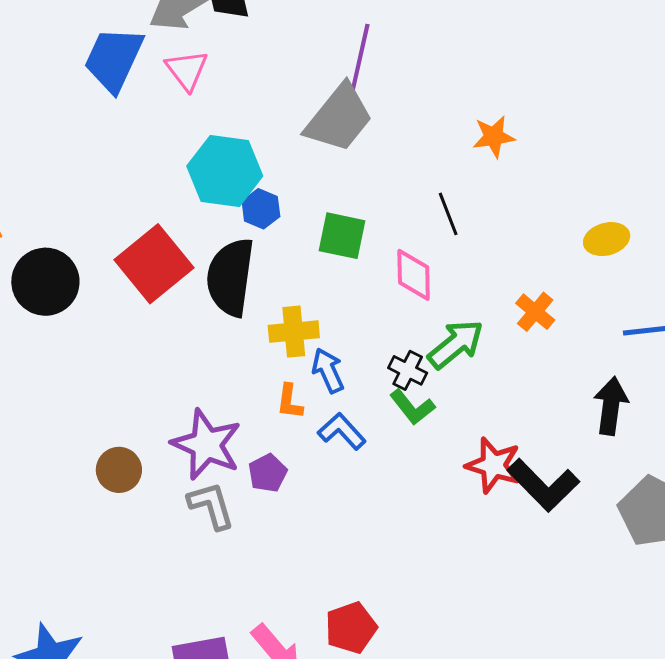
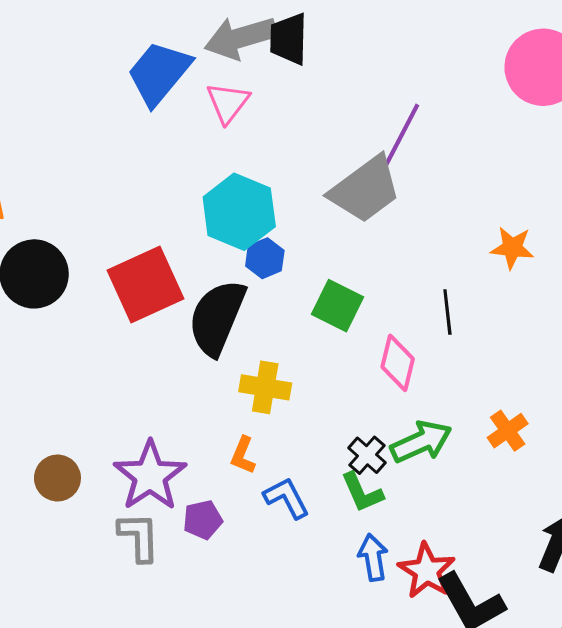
blue arrow: (328, 371) -> (373, 557), moved

